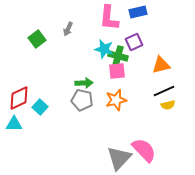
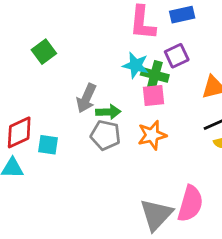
gray arrow: (68, 29) -> (86, 98), moved, size x1.5
cyan square: (40, 107) -> (48, 145), turned -35
pink semicircle: (144, 150) -> (190, 204), turned 60

